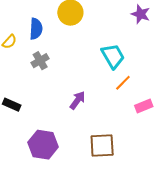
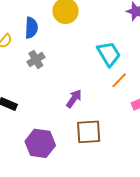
brown square: (102, 146) -> (89, 132), moved

